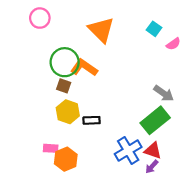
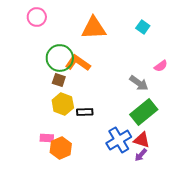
orange triangle: (101, 30) -> (94, 28), turned -48
pink semicircle: (173, 44) -> (161, 66), moved
gray arrow: (164, 93) -> (139, 83), moved

